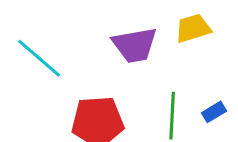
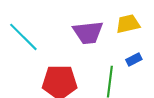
blue rectangle: (214, 112) -> (134, 59), moved

